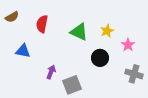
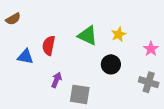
red semicircle: (42, 24) -> (49, 46), moved
pink star: (128, 45) -> (151, 49), moved
gray square: (72, 85) -> (80, 94), turned 30

